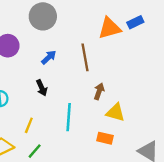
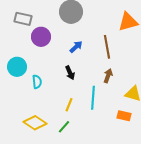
brown arrow: (99, 91) -> (108, 76), moved
yellow line: (29, 125) -> (69, 105), moved

